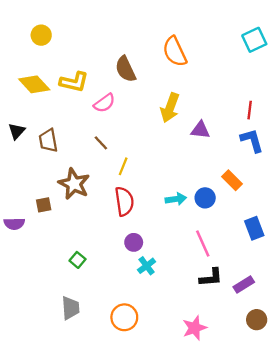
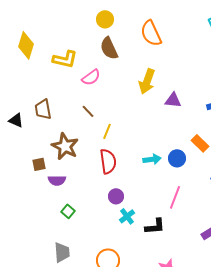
yellow circle: (41, 35) -> (105, 19), moved
yellow diamond: (34, 84) -> (26, 45), moved, turned 60
black triangle: (17, 131) -> (16, 120), moved, turned -49
purple semicircle: (14, 224) -> (57, 180), moved
pink line: (203, 244) -> (175, 197), turned 45
black L-shape: (211, 278) -> (155, 226), moved

